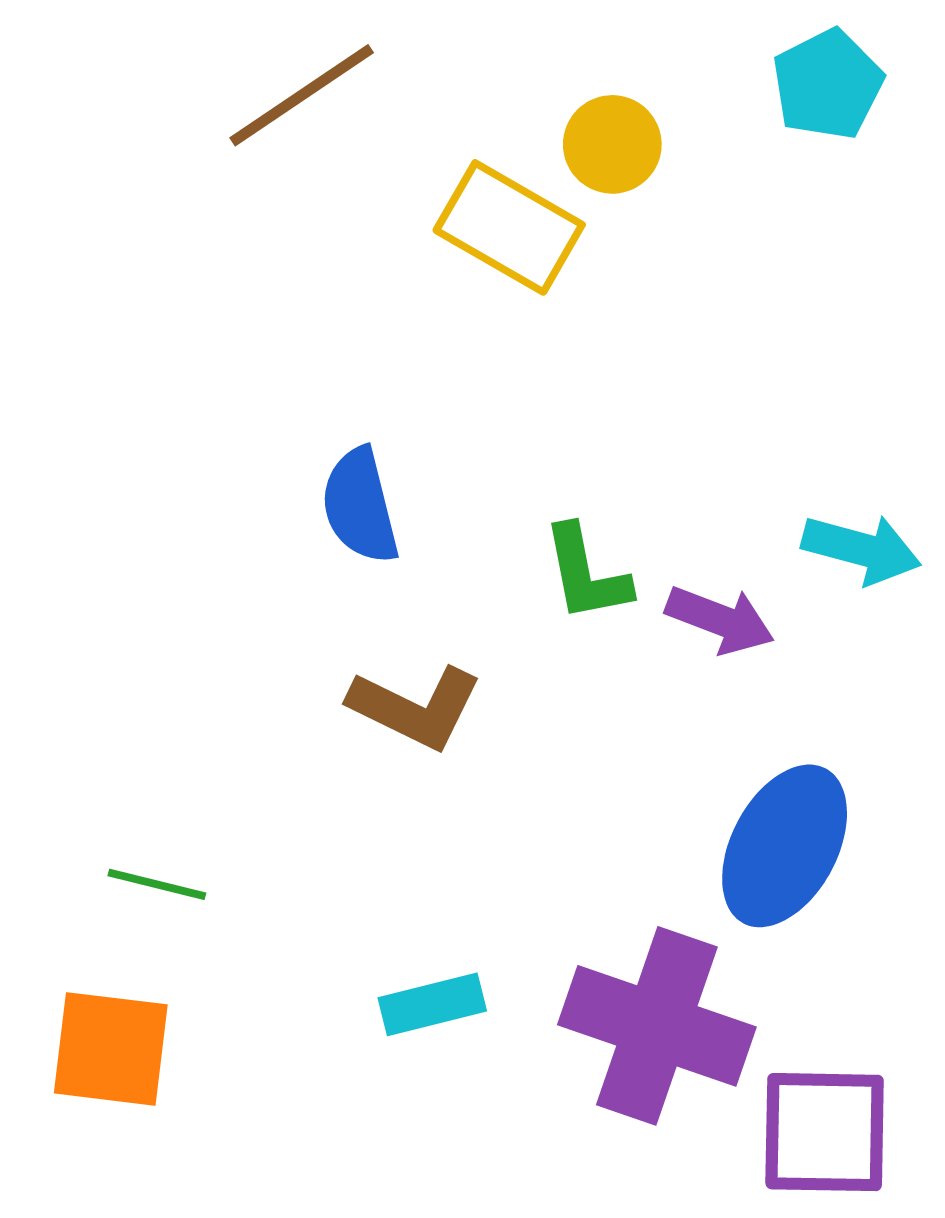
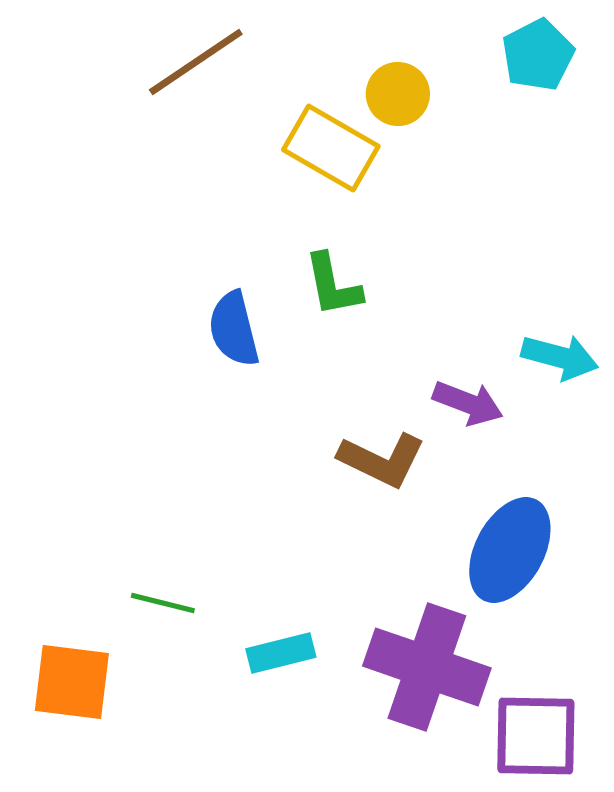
green L-shape: (586, 574) -> (333, 285), moved
brown L-shape: (415, 707) -> (382, 460), moved
green line: (157, 884) -> (163, 603), moved

